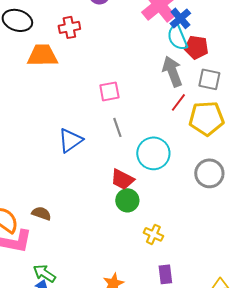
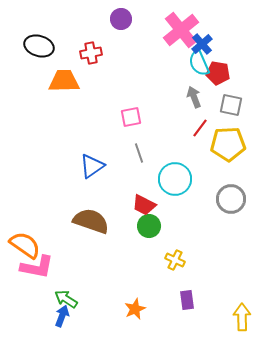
gray arrow: (172, 71) -> (194, 97), size x0.7
brown semicircle: (41, 213) -> (91, 221), moved, size x1.8

